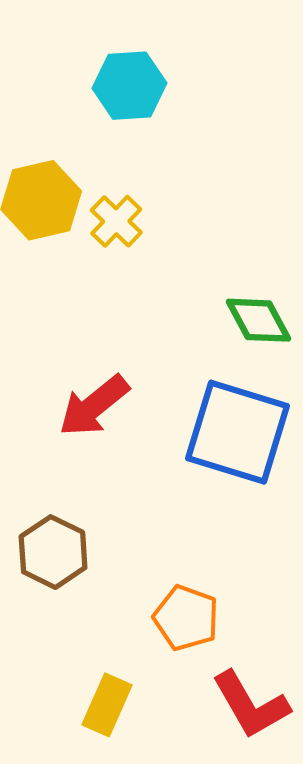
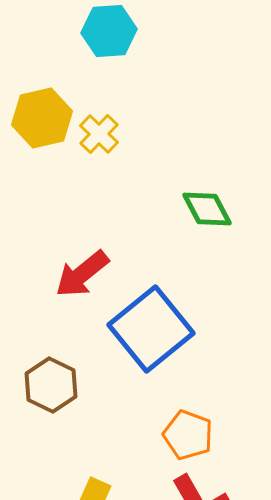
blue square: (237, 432) -> (151, 329), moved, turned 34
orange pentagon: (186, 618) -> (188, 435), moved

